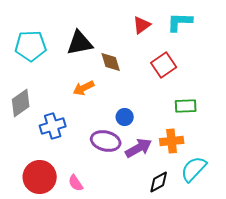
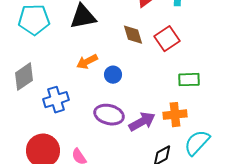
brown diamond: (111, 62) -> (133, 35), moved
blue circle: (125, 117) -> (113, 75), moved

